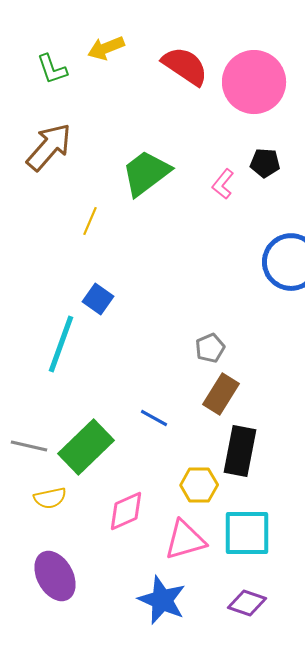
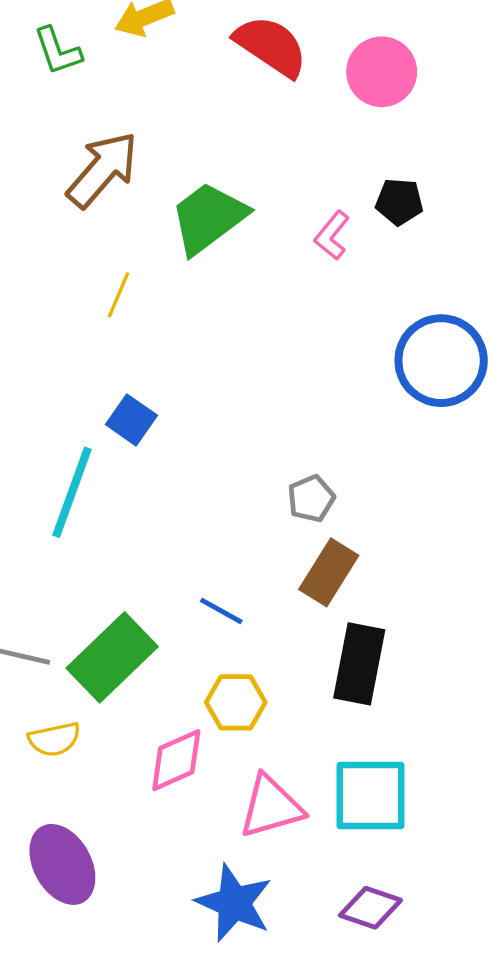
pink circle: (254, 82) -> (382, 72), size x0.7
brown arrow: (49, 147) -> (103, 170), moved
yellow hexagon: (199, 485) -> (236, 702), moved

